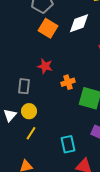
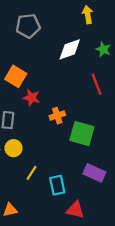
orange square: (48, 28) -> (16, 76), moved
yellow line: (31, 133) -> (31, 173), moved

